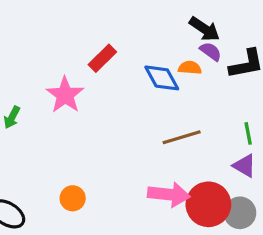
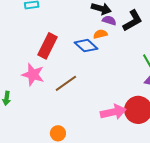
red rectangle: (102, 58) -> (48, 46), size x1.4
brown line: (182, 137) -> (66, 83), moved

